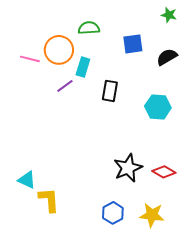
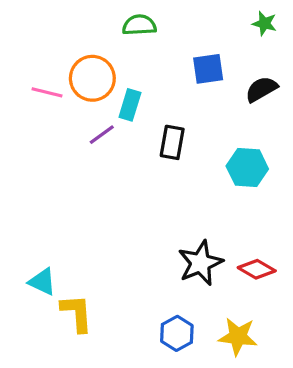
green semicircle: (89, 28) -> (139, 25), moved

